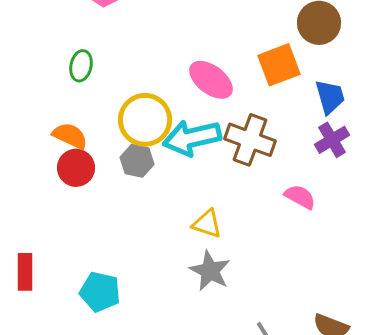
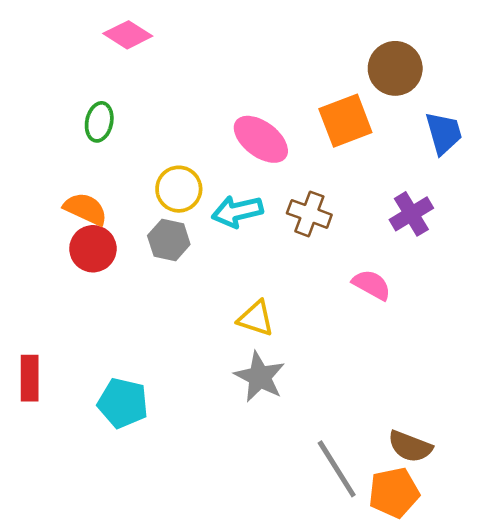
blue trapezoid: (330, 97) -> (444, 133), moved
yellow circle: (145, 120) -> (179, 189), size x0.7
cyan arrow: (192, 138) -> (237, 211), size x0.7
brown cross: (250, 140) -> (309, 214), size x0.7

